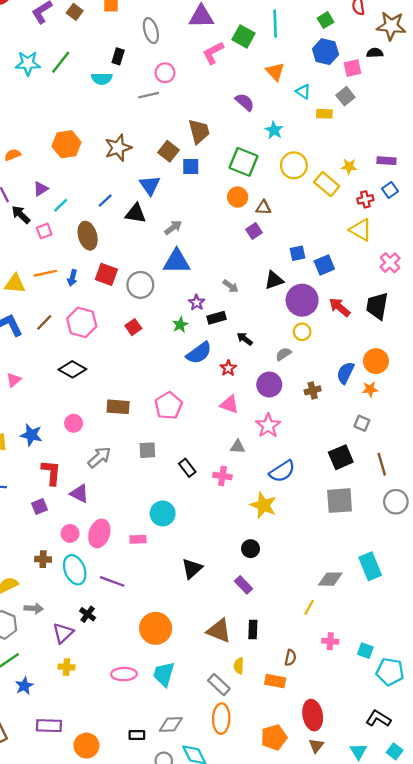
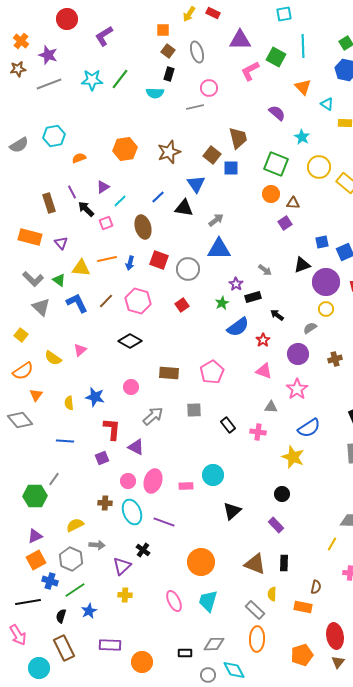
brown square: (75, 12) -> (168, 51), moved
cyan circle: (163, 513) -> (213, 475), moved
pink ellipse: (124, 674) -> (174, 601), turned 65

